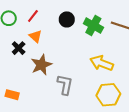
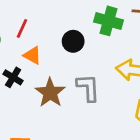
black circle: (67, 19) -> (73, 41), moved
gray L-shape: (65, 85) -> (88, 88), moved

